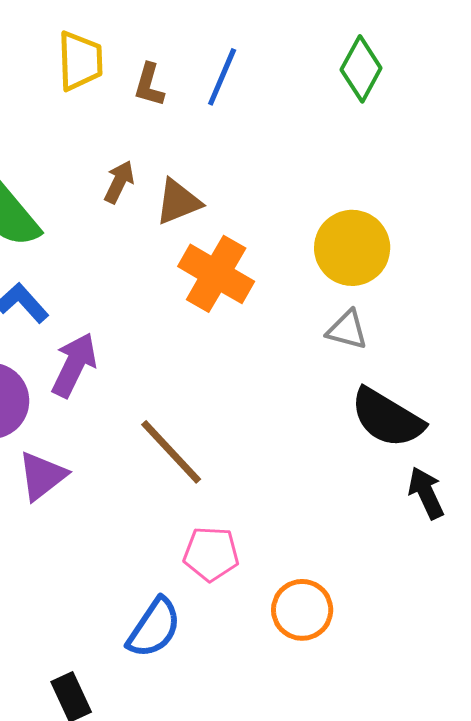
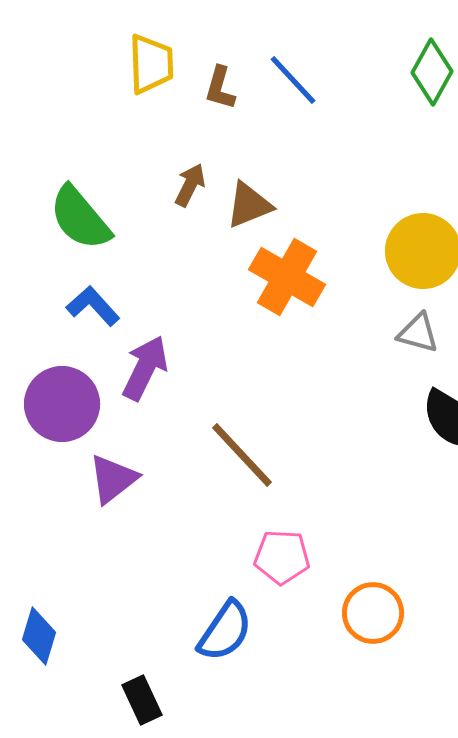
blue line: (222, 77) -> (293, 80), turned -66

